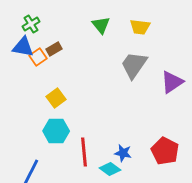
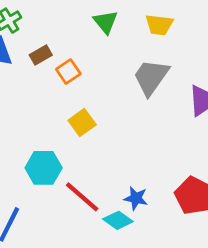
orange square: (38, 57) -> (68, 72), moved
yellow square: (56, 98) -> (82, 122), moved
red line: (84, 152) -> (82, 197), turned -44

